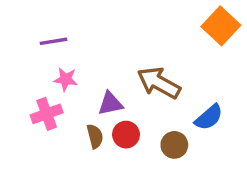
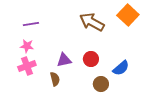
pink star: (66, 79) -> (27, 46), moved
brown arrow: (159, 83) -> (92, 22), moved
red circle: (126, 135) -> (91, 59), moved

